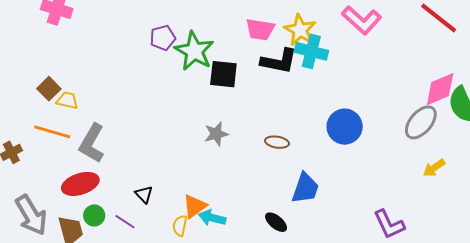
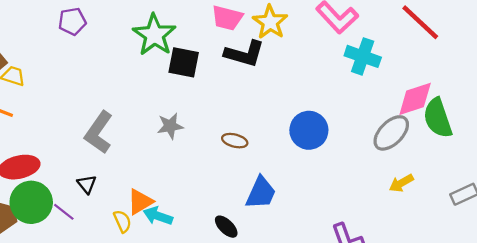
purple pentagon: (163, 38) -> (72, 21), moved
cyan cross: (311, 51) -> (363, 56), moved
gray L-shape: (92, 143) -> (99, 132), moved
green circle: (94, 215) -> (31, 202), size x1.8
yellow semicircle: (180, 226) -> (122, 221), turned 140

